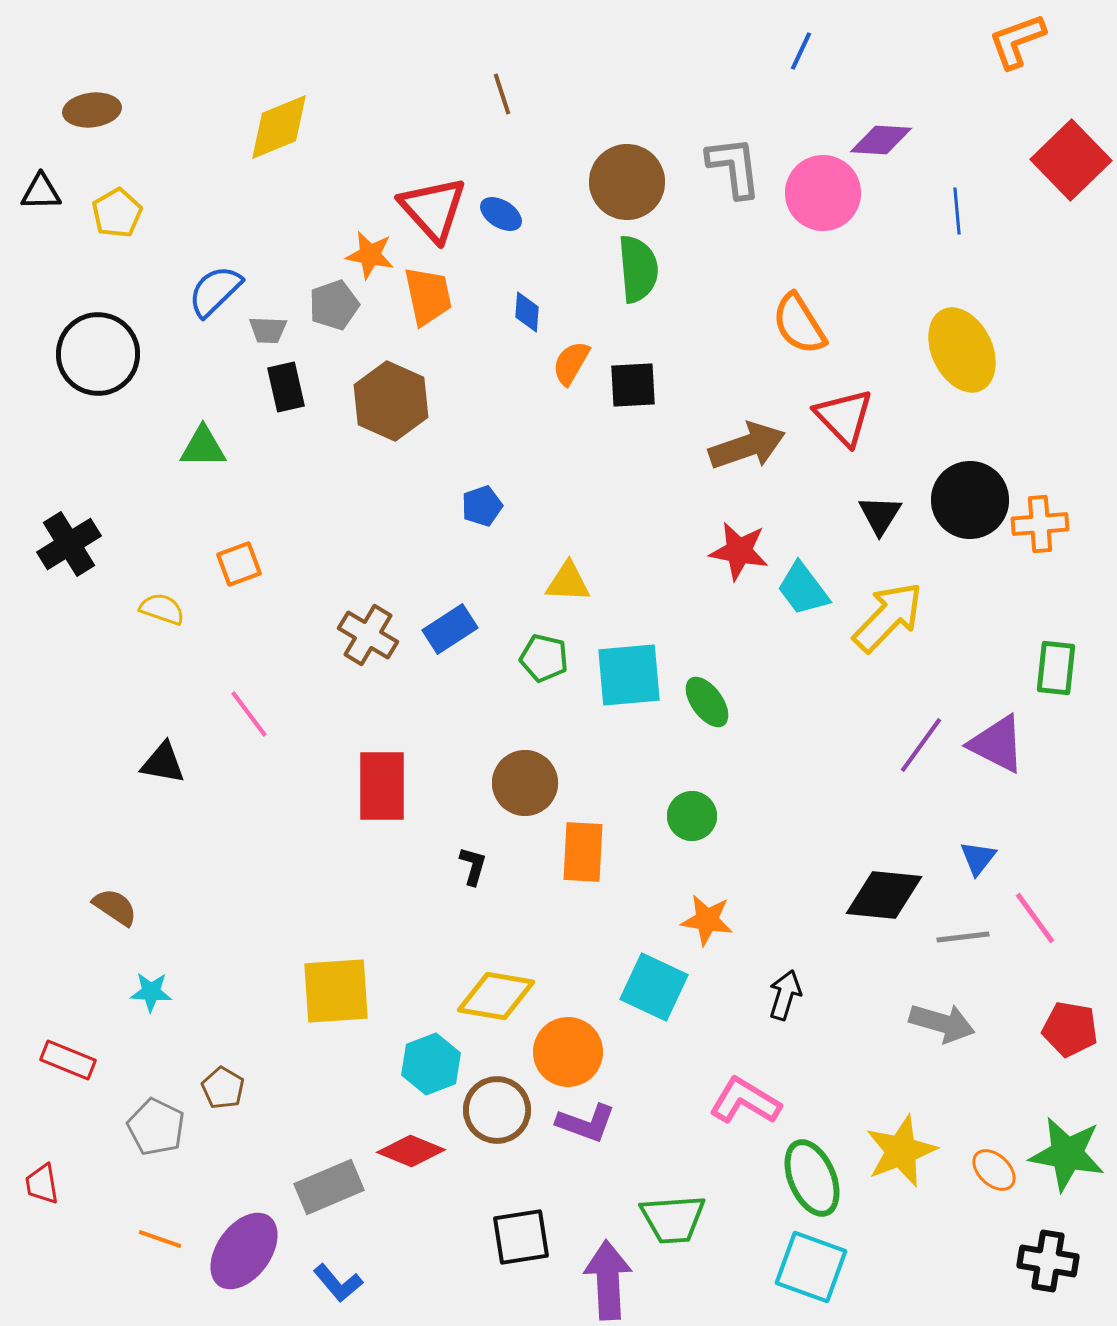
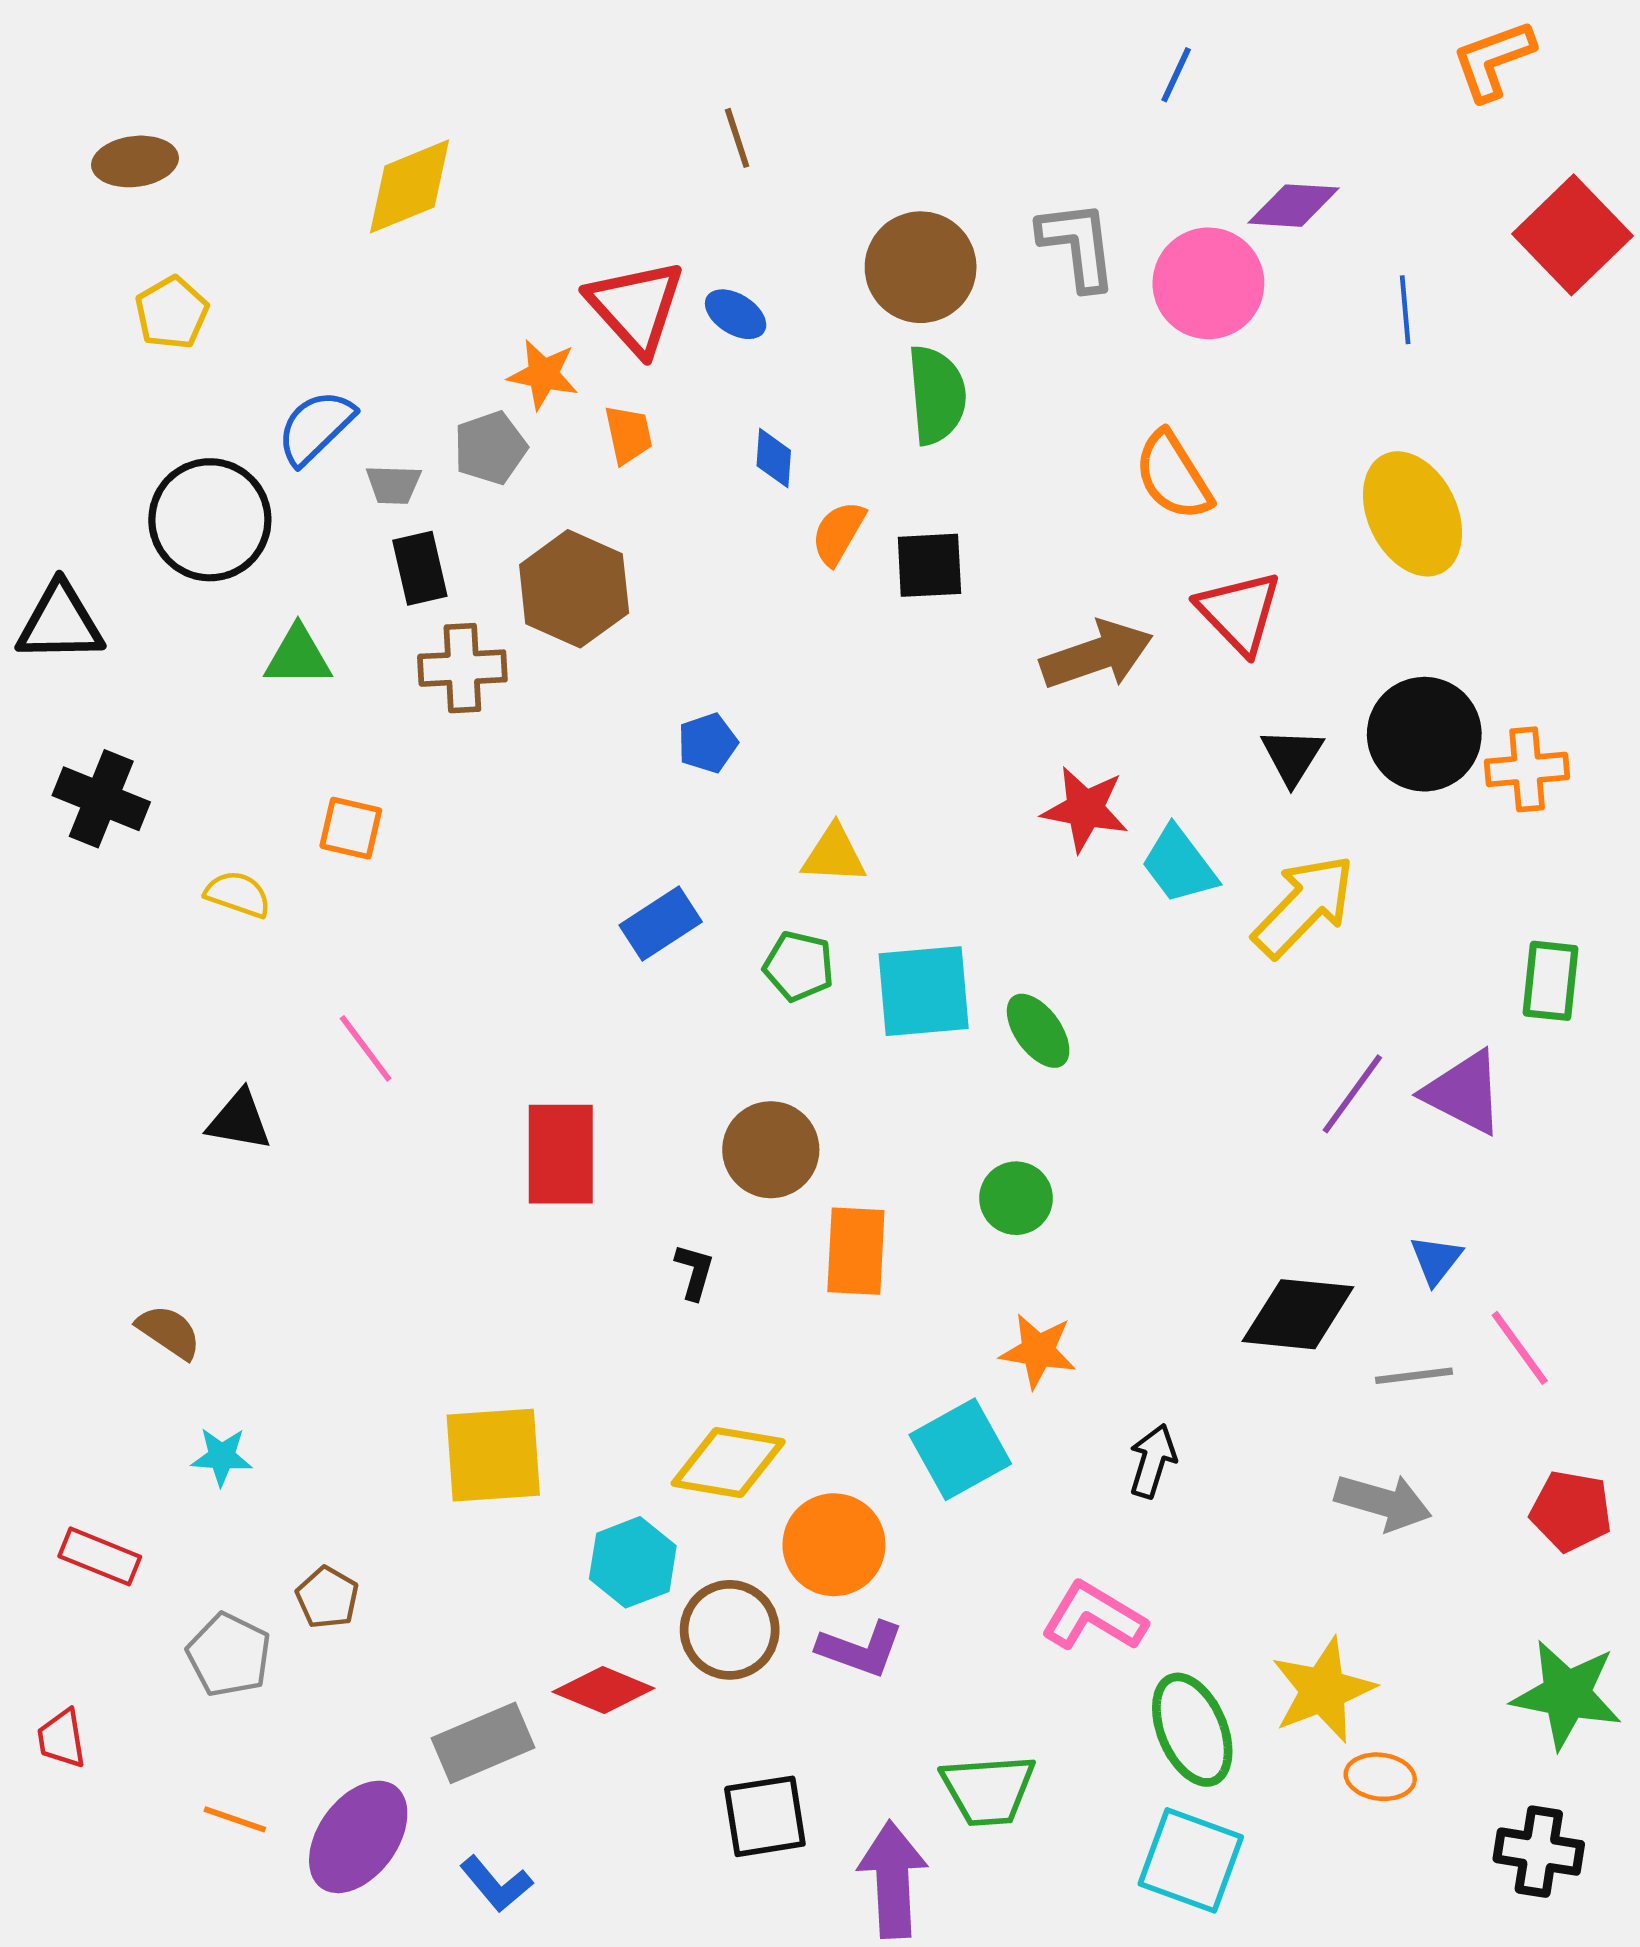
black triangle: (41, 192) -> (60, 623), moved, size x1.5
orange trapezoid: (428, 296) -> (628, 435), size x0.7
black circle: (98, 354) -> (210, 520), moved
black cross: (69, 544) -> (101, 799), turned -36
orange square: (239, 564) -> (351, 828), turned 33
brown cross: (368, 635) -> (462, 668), moved, turned -34
cyan square: (654, 987) -> (960, 1449), turned 36
orange ellipse: (994, 1170) -> (1380, 1777), moved, turned -36

